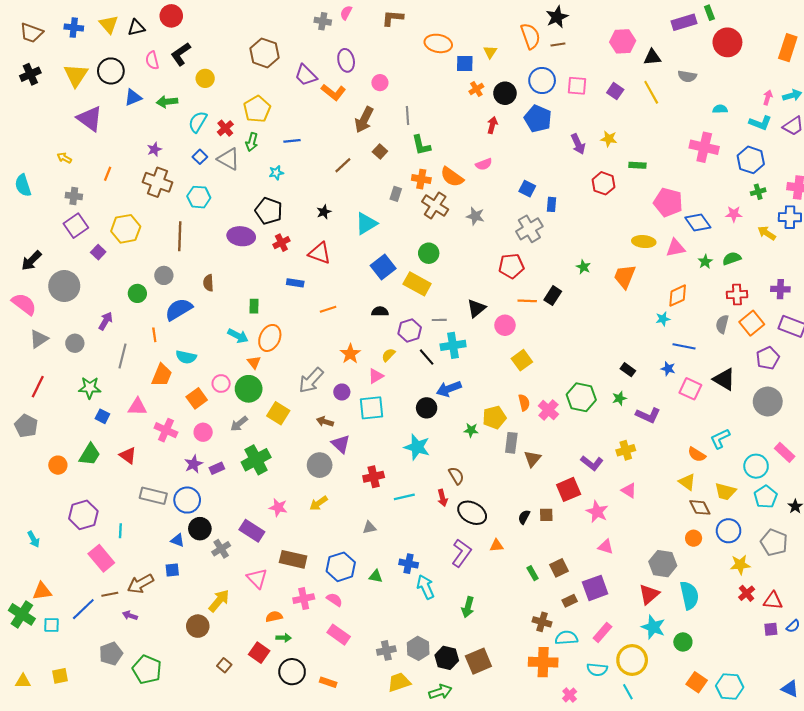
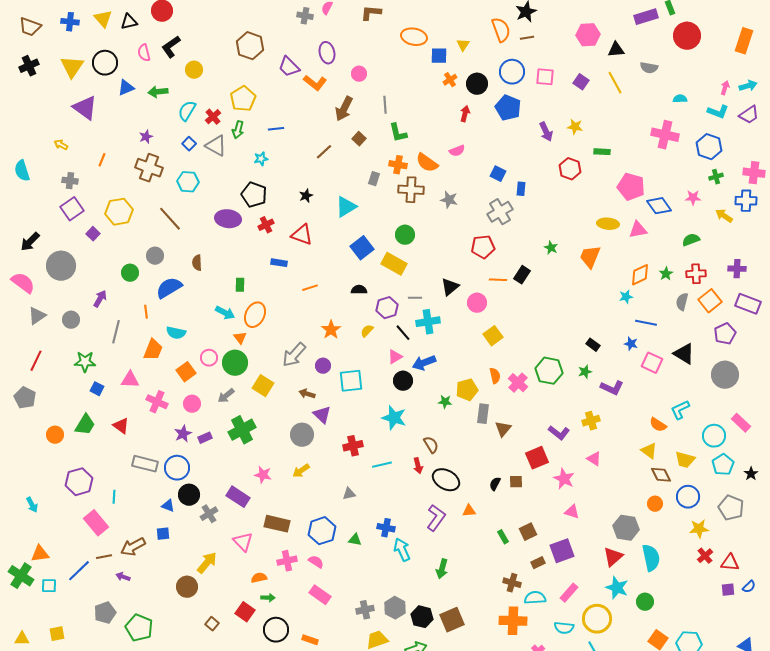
brown cross: (435, 206) -> (411, 190), turned -30
brown line: (180, 236) -> (170, 219), turned -44
green star: (705, 262) -> (666, 274), moved
pink triangle: (376, 376) -> (395, 357), moved

